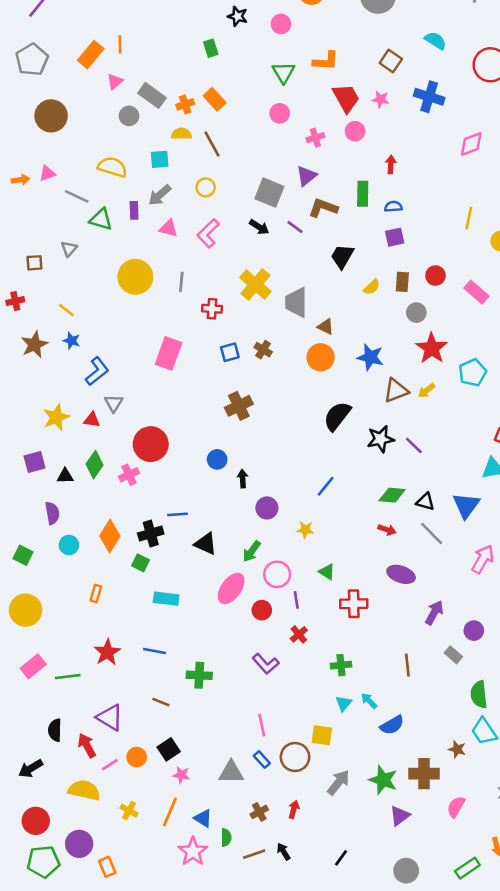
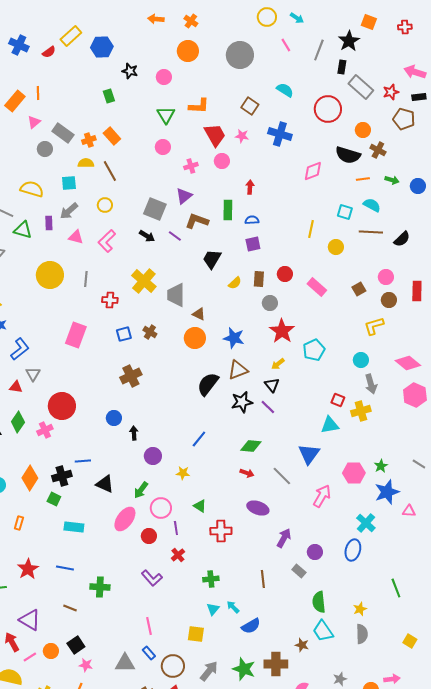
brown triangle: (396, 390) -> (238, 370), moved
black triangle: (425, 502) -> (272, 385), moved, turned 35
brown circle: (295, 757) -> (173, 666), moved

